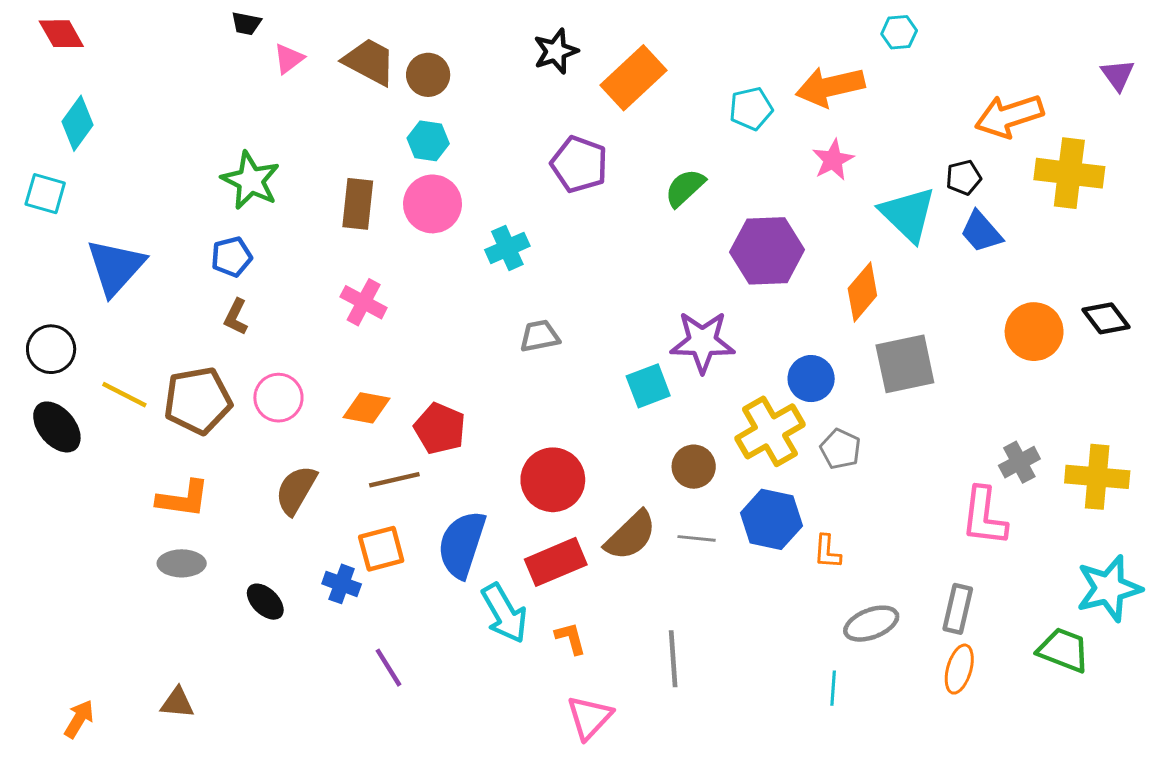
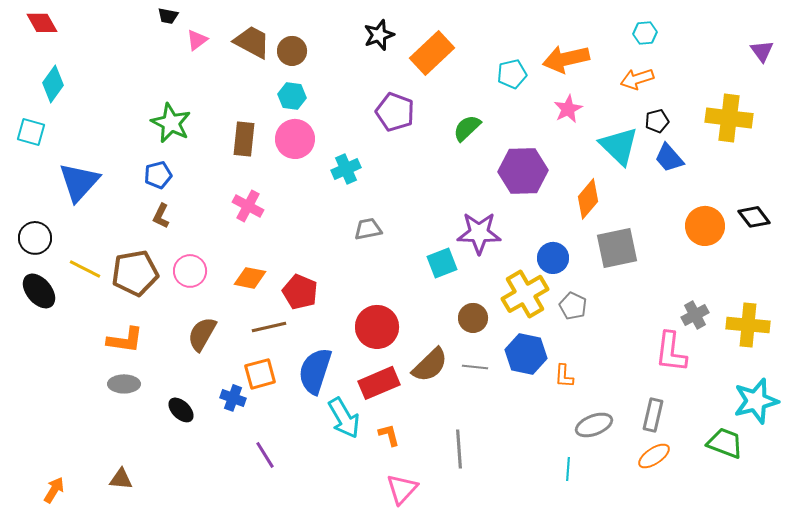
cyan hexagon: (899, 32) -> (645, 33), moved
orange arrow: (1009, 116) -> (637, 79), moved, size x0.7
orange ellipse: (959, 669) -> (654, 456), turned 40

